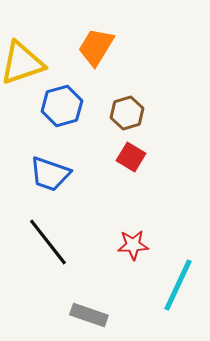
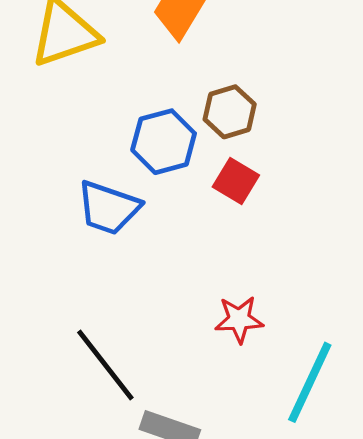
blue hexagon: (62, 106) -> (164, 142), moved
black line: (48, 242) -> (105, 365), moved

